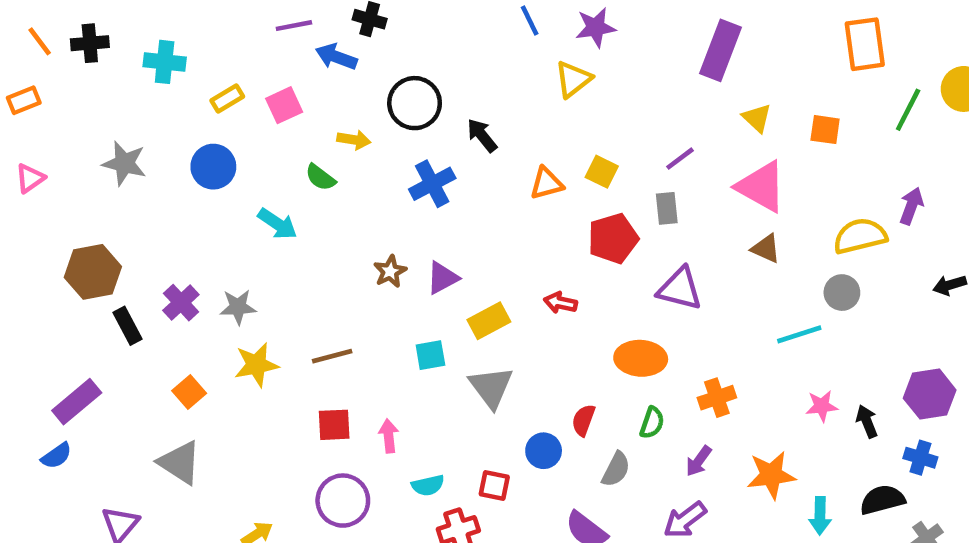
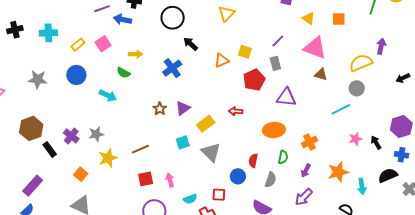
black circle: (415, 103) -> (173, 18), moved

